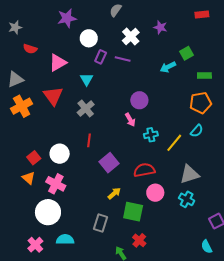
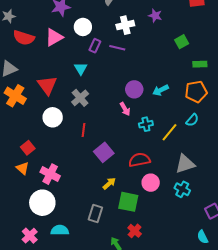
white cross: (131, 37) -> (125, 25), turned 30
red semicircle: (30, 49) -> (24, 38), size x1.5
pink triangle: (58, 63) -> (54, 37), moved
cyan arrow: (168, 67) -> (161, 90), moved
orange cross: (22, 106) -> (15, 96), turned -30
white circle: (60, 154) -> (53, 117), moved

